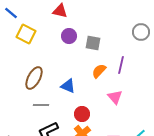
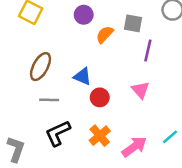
gray square: (93, 43) -> (133, 23), moved
orange semicircle: (99, 71) -> (105, 34), moved
red circle: (82, 114) -> (100, 97), moved

